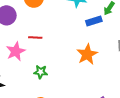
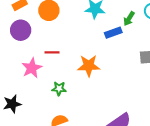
orange star: (87, 54) -> (89, 66), moved, turned 30

